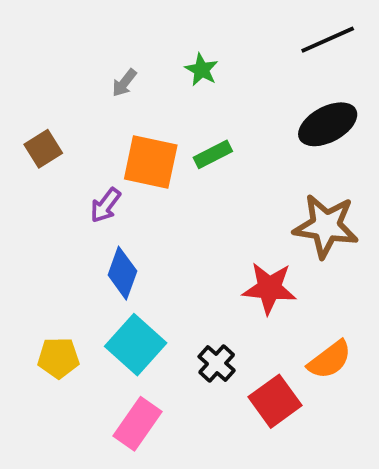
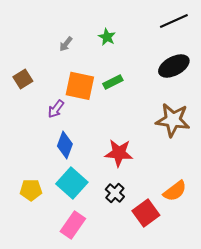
red star: (269, 288) -> (119, 153), moved

